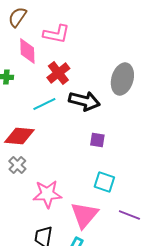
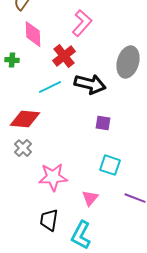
pink L-shape: (56, 34) -> (82, 23), moved, turned -60
pink triangle: (84, 215) -> (90, 198), size x0.6

